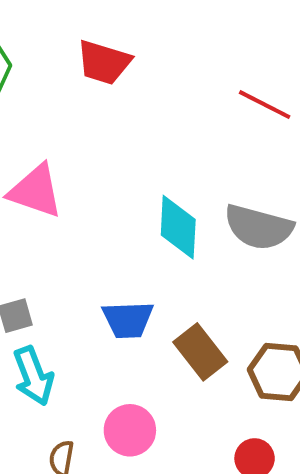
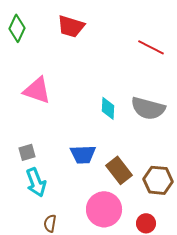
cyan diamond: (178, 227) -> (108, 108), size x0.7
pink circle: (130, 430) -> (104, 209), moved, size x1.4

